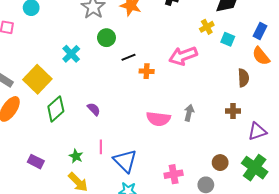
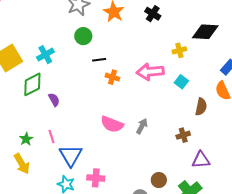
cyan square: (228, 39) -> (181, 82), moved
cyan cross: (71, 54) -> (45, 55), moved
green diamond: (56, 109) -> (32, 84), moved
brown cross: (233, 111) -> (183, 135), turned -32
pink line: (101, 147) -> (52, 137), turned -32
pink cross: (174, 174) -> (96, 178), moved

